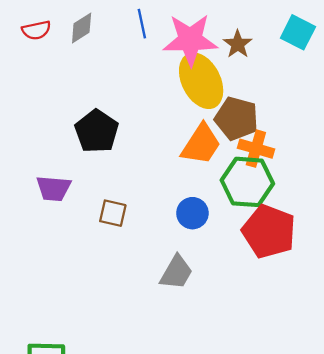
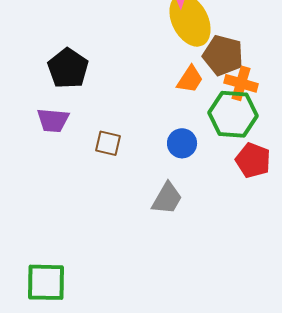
black pentagon: (97, 131) -> (68, 68), moved
orange trapezoid: (201, 144) -> (190, 79), size x0.7
red pentagon: (269, 231) -> (253, 160), size x0.7

